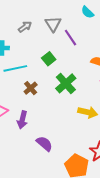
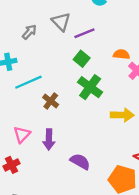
purple line: (71, 38) -> (84, 33), turned -66
green square: (49, 59) -> (82, 59), moved

